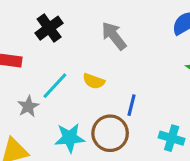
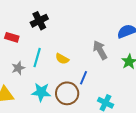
gray arrow: (114, 36) -> (100, 50), moved
cyan line: (55, 86) -> (37, 58), turned -36

